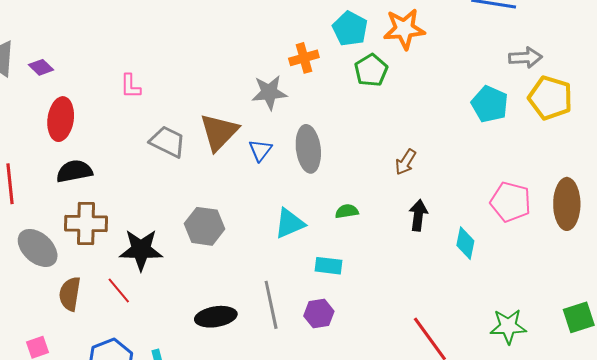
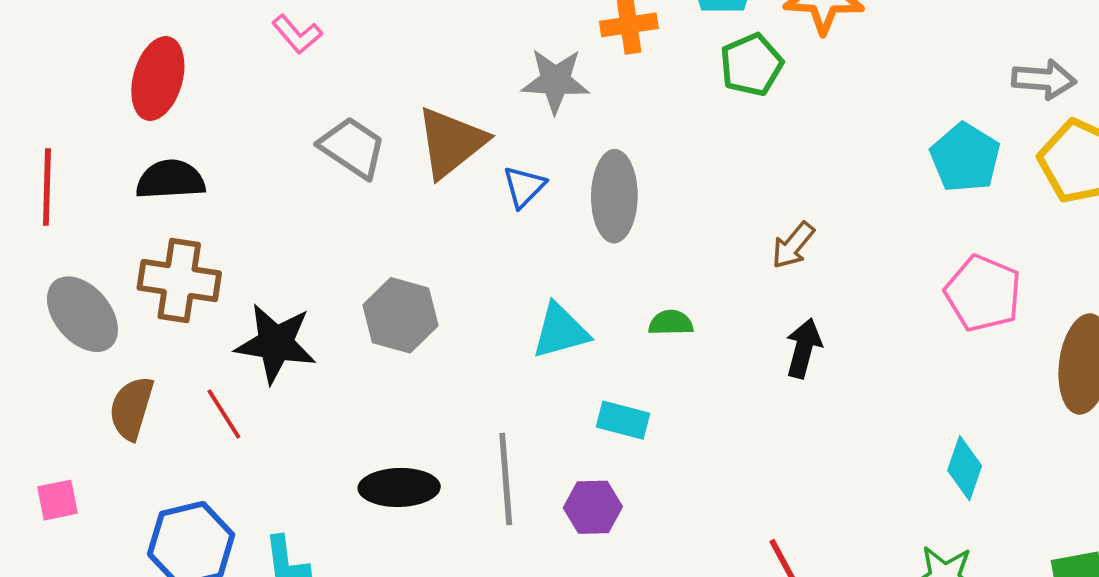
pink L-shape: (131, 86) -> (297, 34), turned -48
pink pentagon: (511, 202) -> (983, 293), moved
cyan diamond: (465, 243) -> (965, 468), moved

